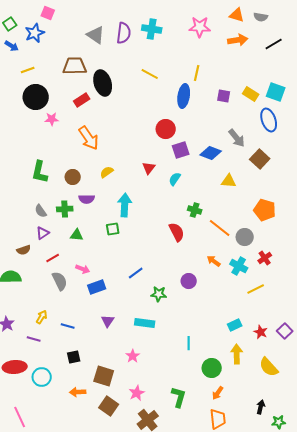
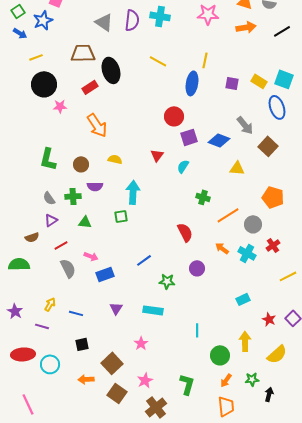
yellow semicircle: (107, 172) -> (115, 159), turned 48
orange line: (220, 228) -> (228, 215), turned -70
red semicircle: (177, 232) -> (185, 232), moved
yellow line: (256, 289) -> (288, 276), moved
cyan rectangle: (235, 325) -> (243, 299), moved
yellow semicircle: (269, 367) -> (277, 354), turned -90
brown square: (104, 376) -> (112, 363), turned 30
green star: (279, 422) -> (252, 379), moved

